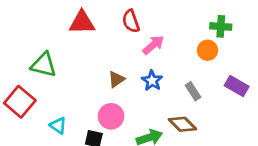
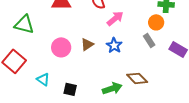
green triangle: (44, 65) -> (24, 24), moved
gray rectangle: (193, 91) -> (149, 40), moved
pink circle: (111, 116) -> (61, 47), moved

